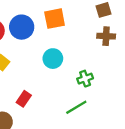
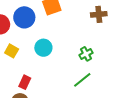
cyan circle: (53, 59) -> (43, 48), moved
red rectangle: (24, 99) -> (25, 82), moved

